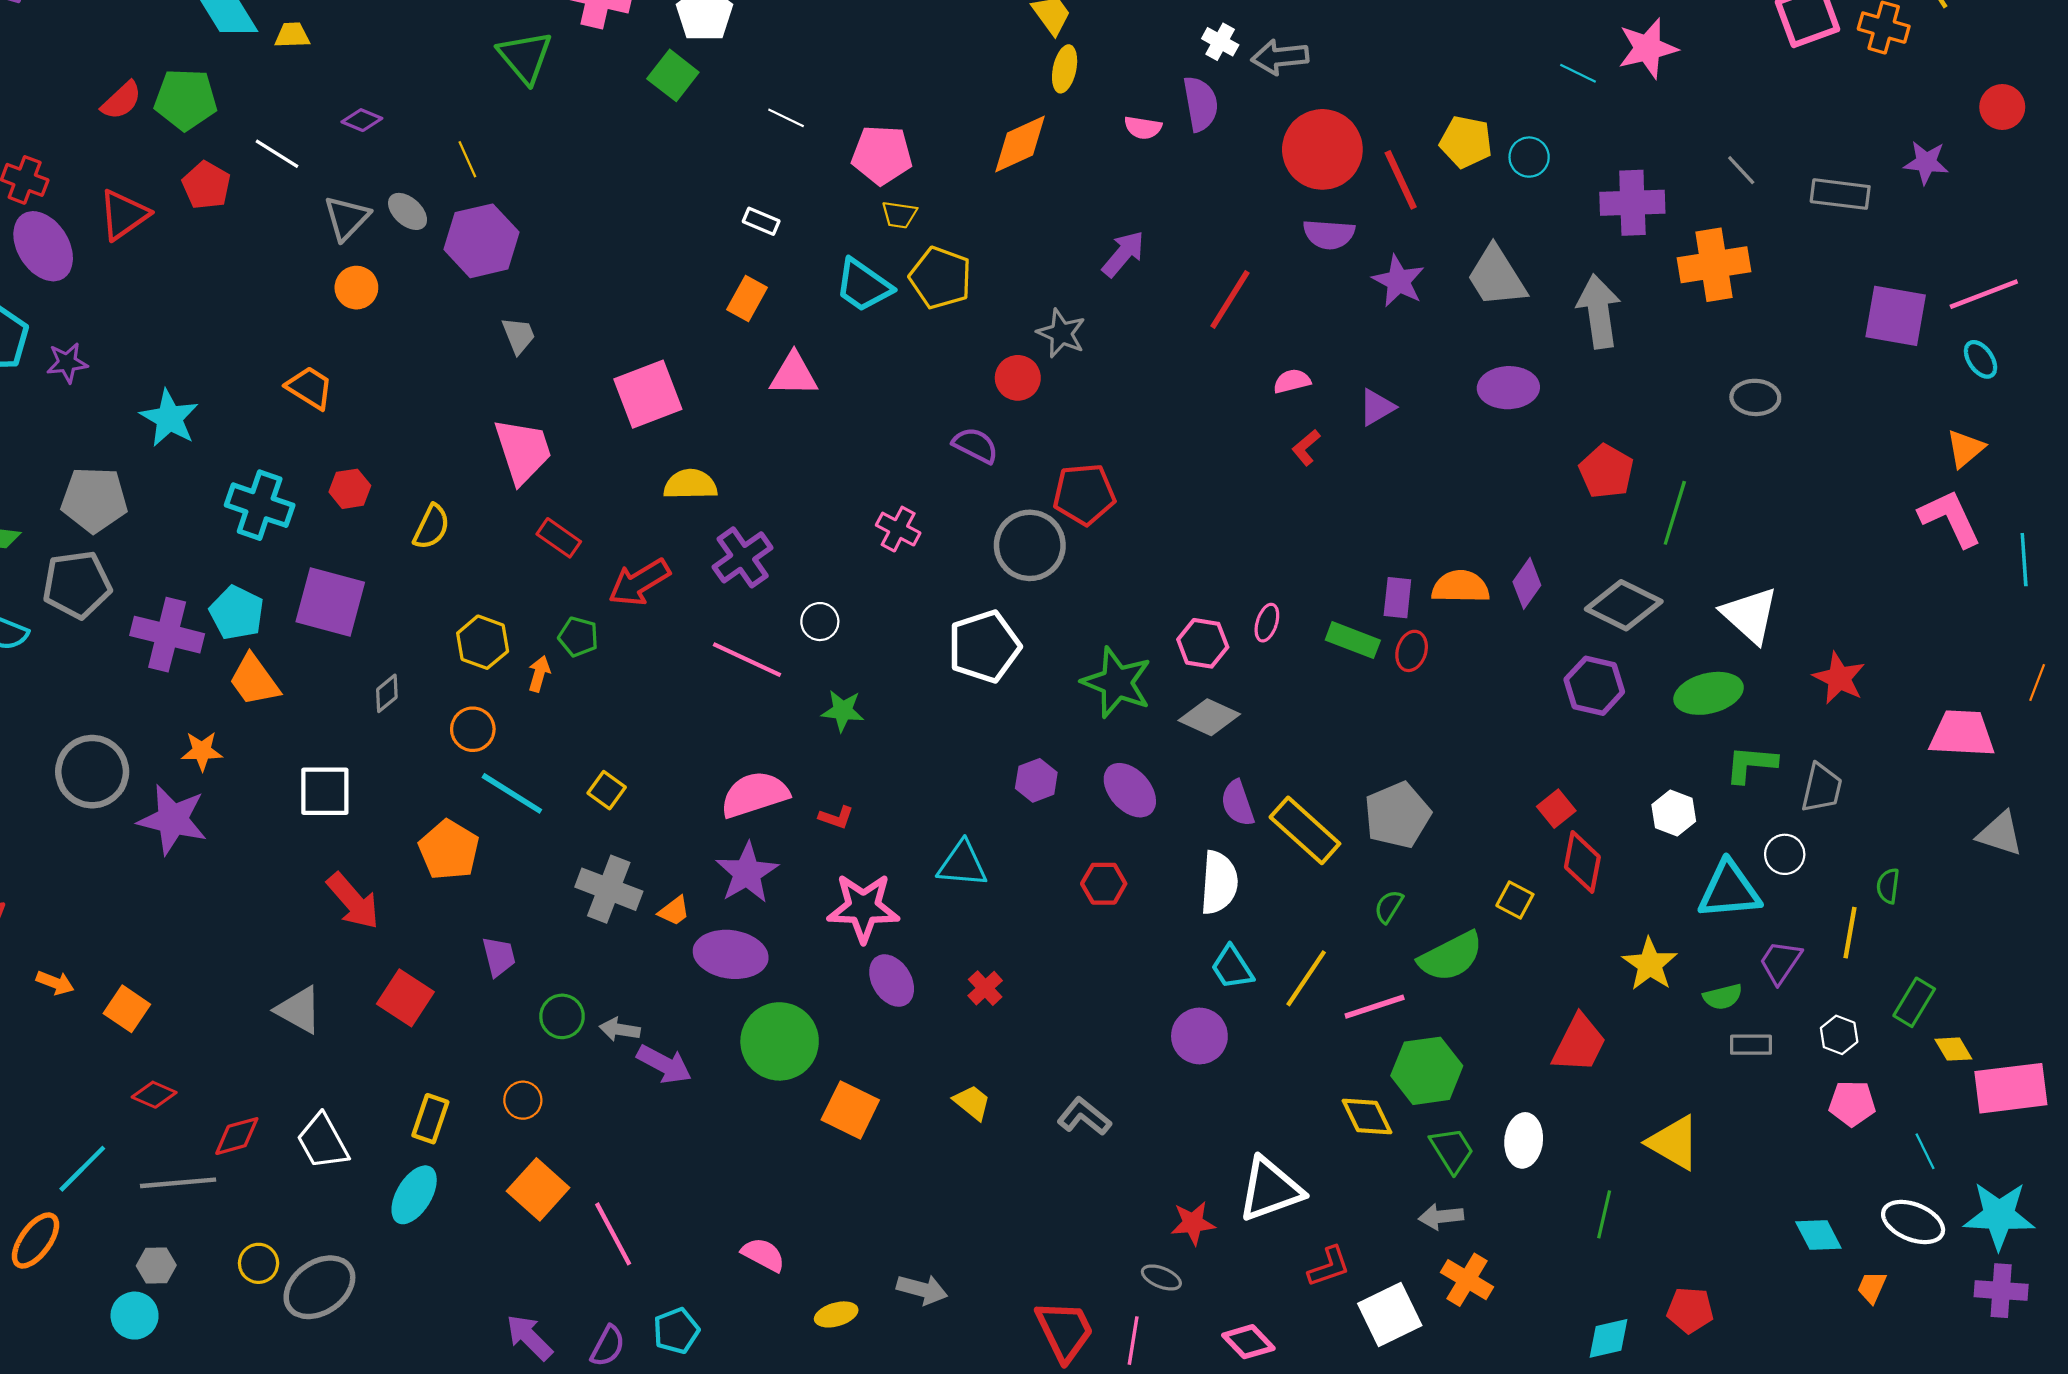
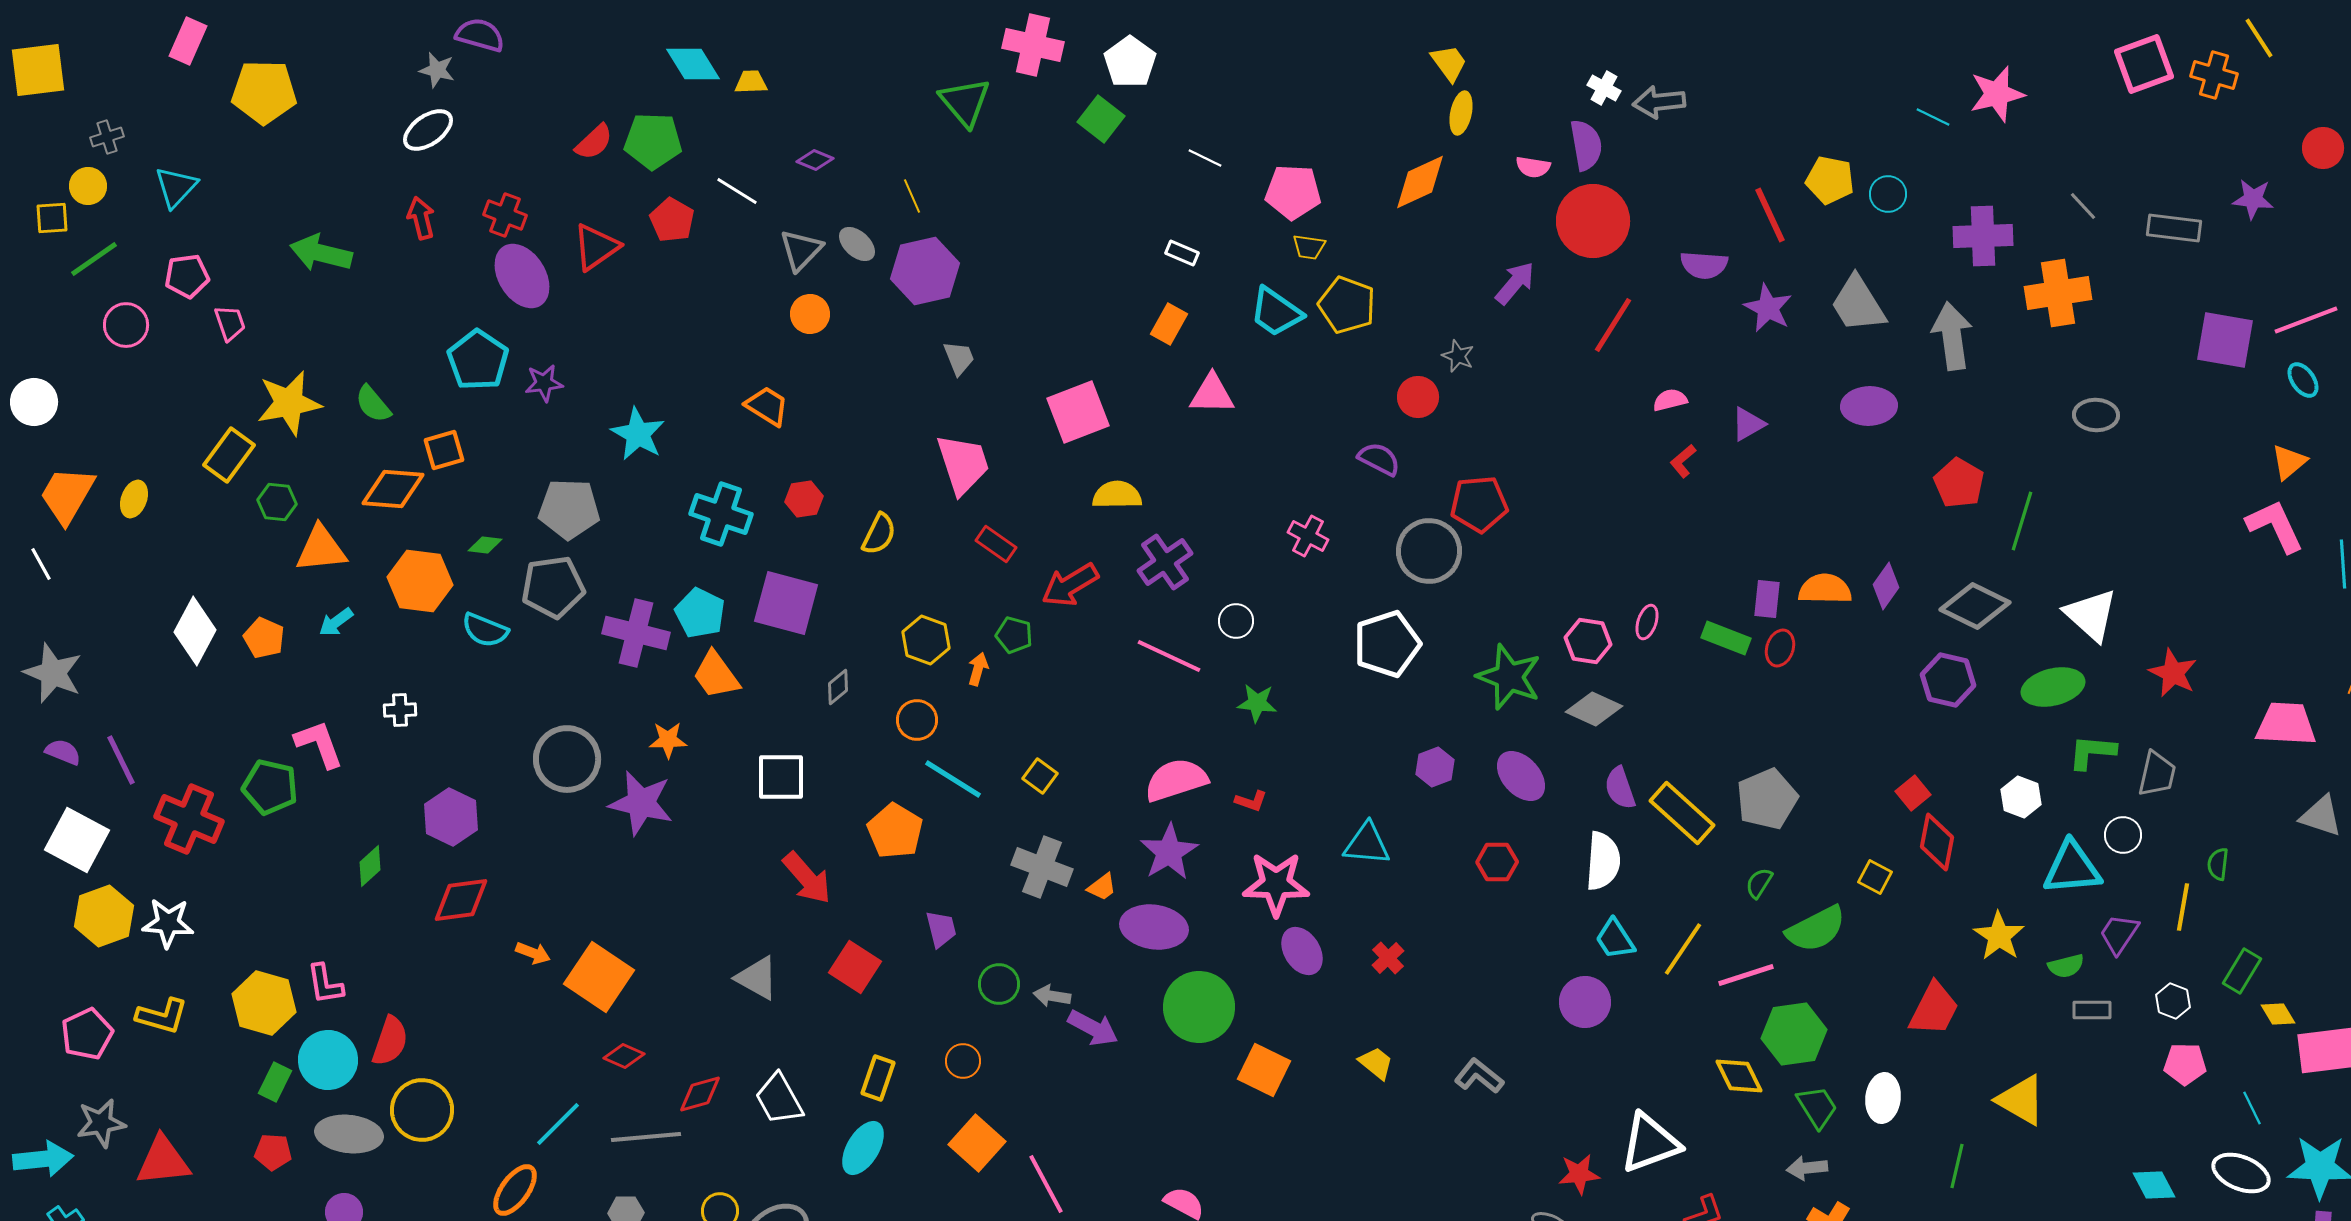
red circle: (1322, 149) -> (1593, 221), moved
gray star: (1061, 333) -> (1458, 356), size x0.7
orange square: (127, 1009) -> (599, 977), size x1.6

